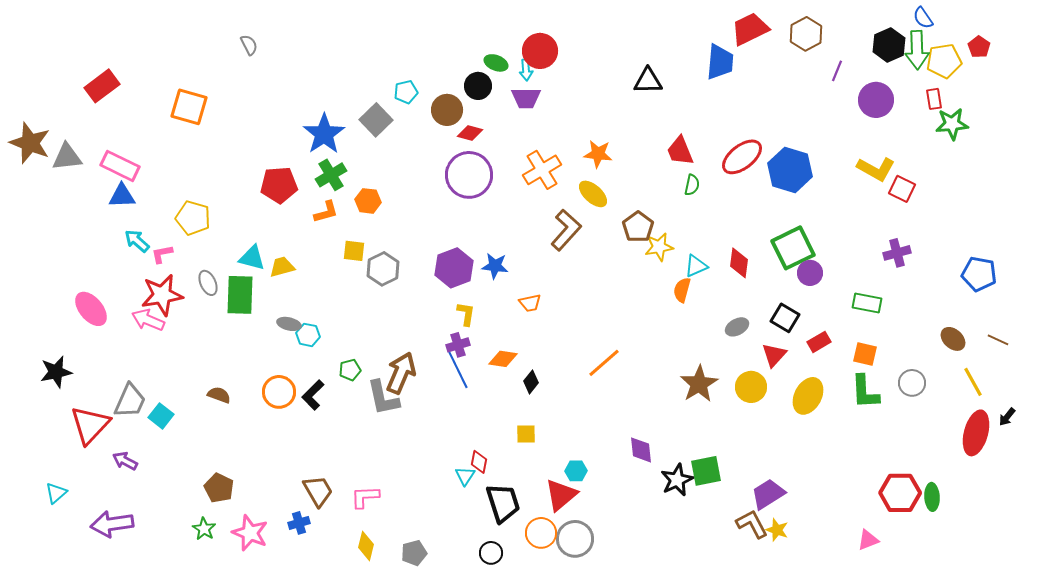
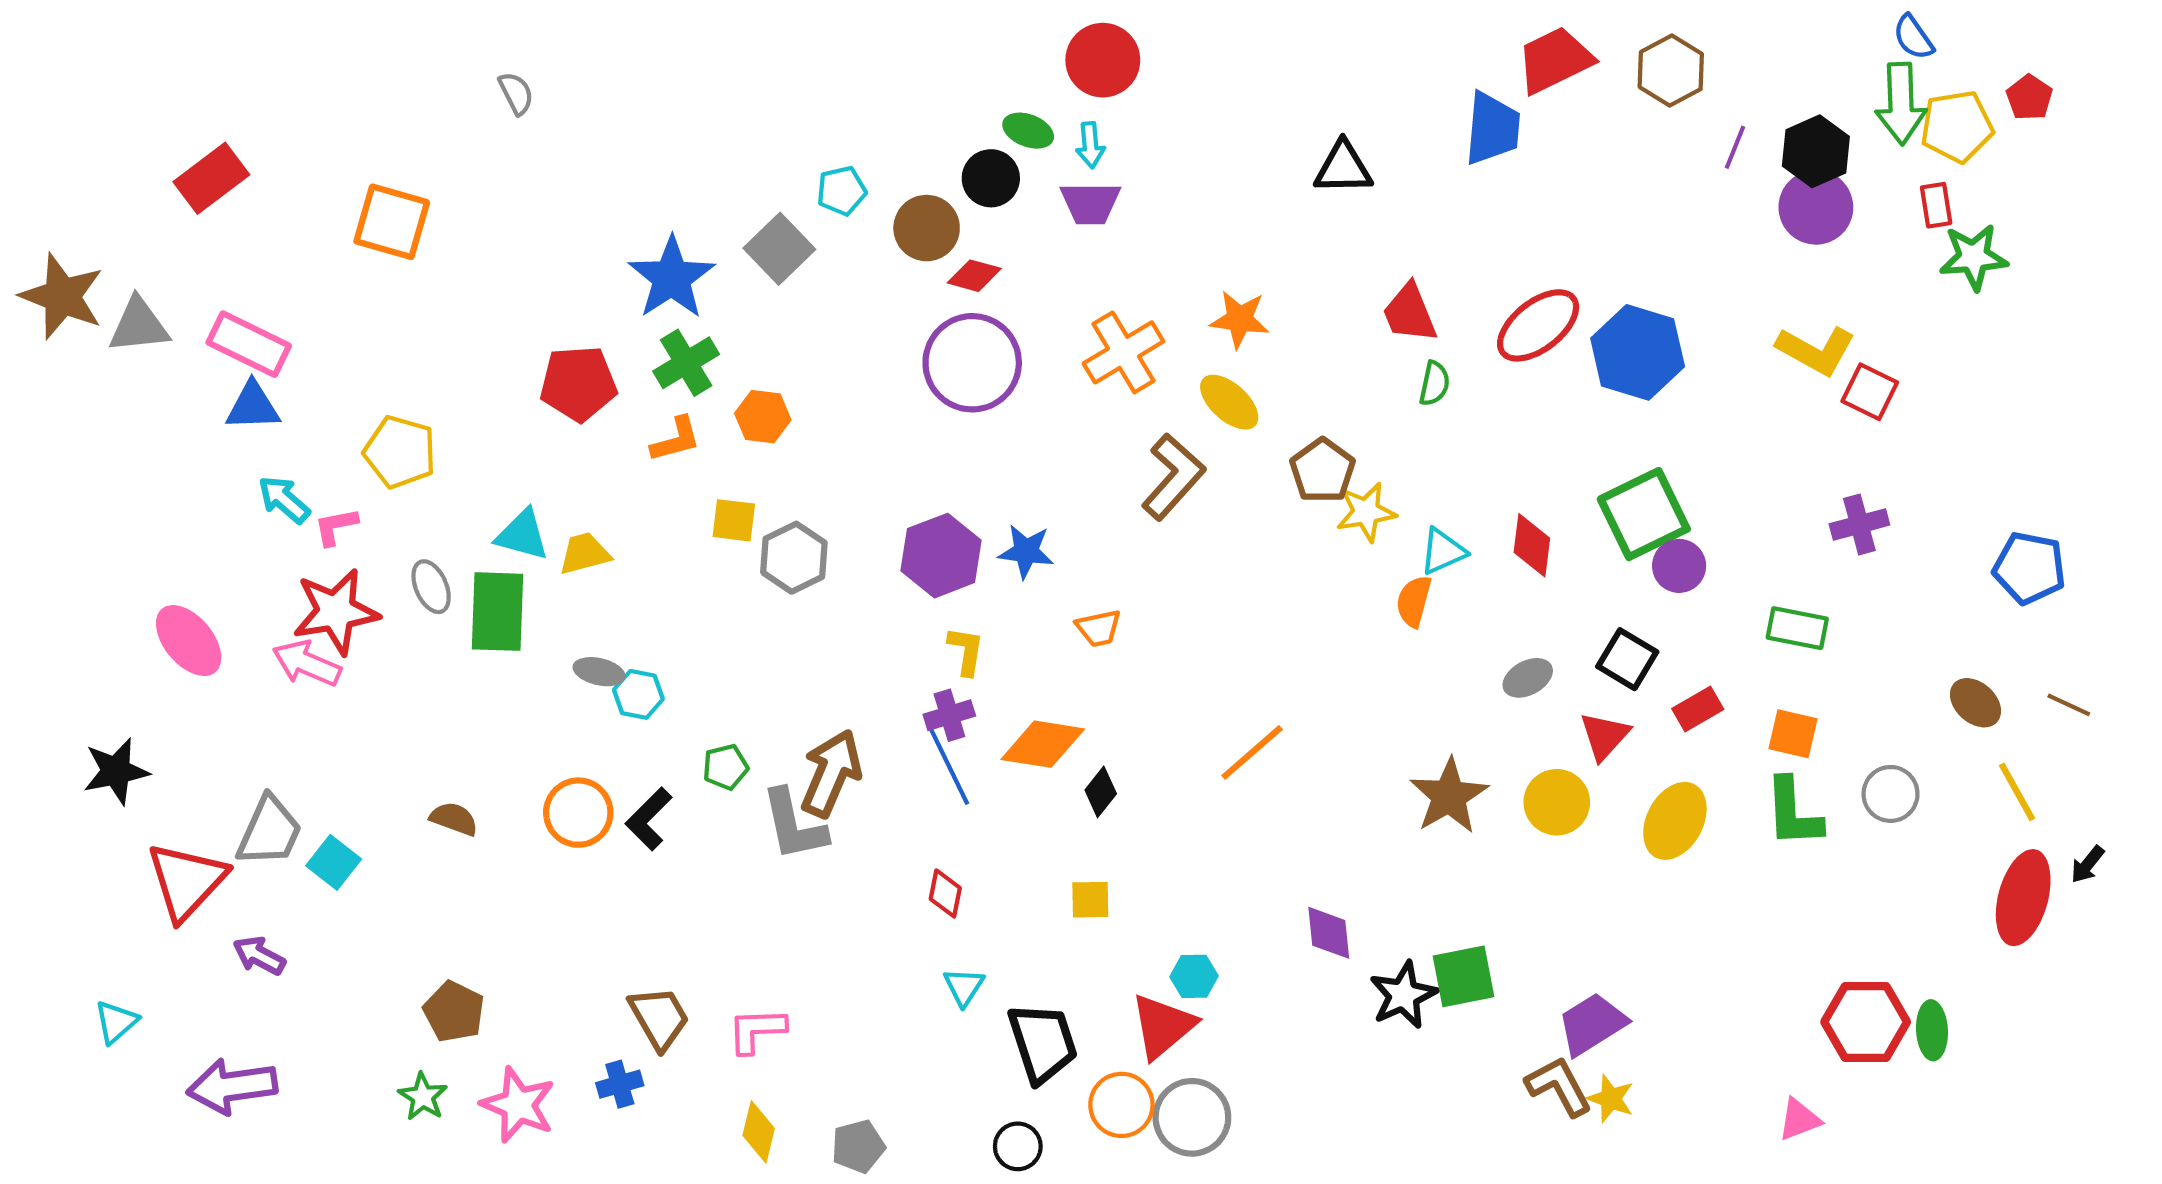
black hexagon: (889, 45) -> (1816, 151), moved
red circle: (540, 51) -> (1103, 60), moved
orange diamond: (503, 359) -> (1043, 744), size x1.4
red diamond: (479, 462) -> (945, 893), moved

